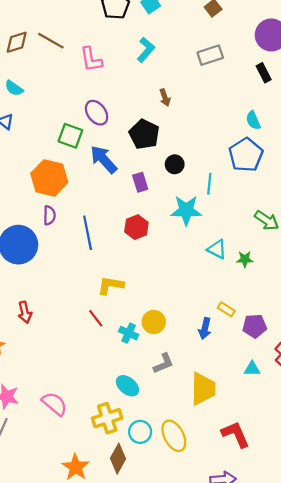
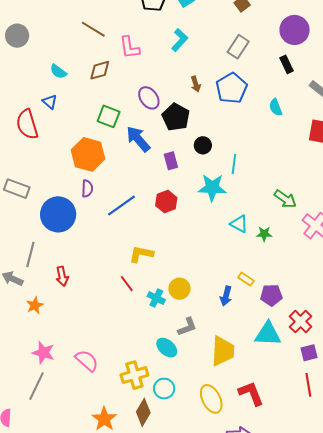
brown diamond: (17, 42) -> (100, 70), moved
gray rectangle: (210, 55) -> (238, 47), turned -40
purple ellipse: (97, 113) -> (149, 98), moved
blue pentagon: (246, 155) -> (232, 88), moved
blue line: (88, 233) -> (122, 206), turned 64
cyan triangle: (252, 369) -> (268, 334), size x1.8
cyan ellipse: (127, 386) -> (167, 348), moved
yellow ellipse: (174, 436) -> (211, 399), moved

